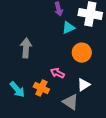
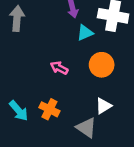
gray arrow: (26, 48) -> (17, 18), moved
pink arrow: (57, 73) -> (59, 68), moved

